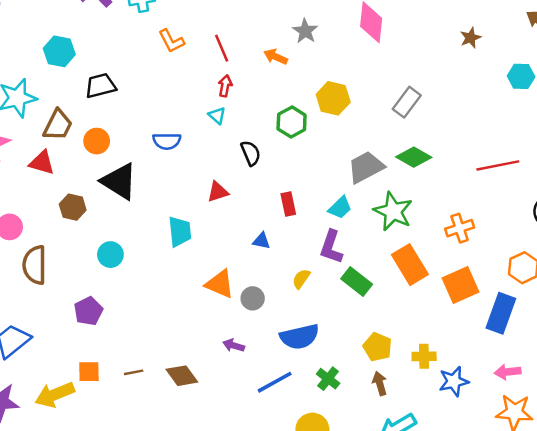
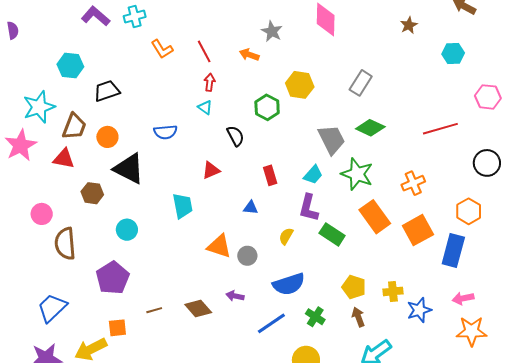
gray trapezoid: (366, 167) -> (332, 139), turned 96
purple pentagon: (88, 311) -> (113, 278), size x1.4
brown line: (134, 372) -> (154, 310), moved
brown diamond: (182, 376) -> (198, 309), moved

